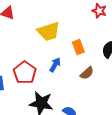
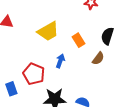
brown semicircle: (87, 73) -> (98, 58), moved

